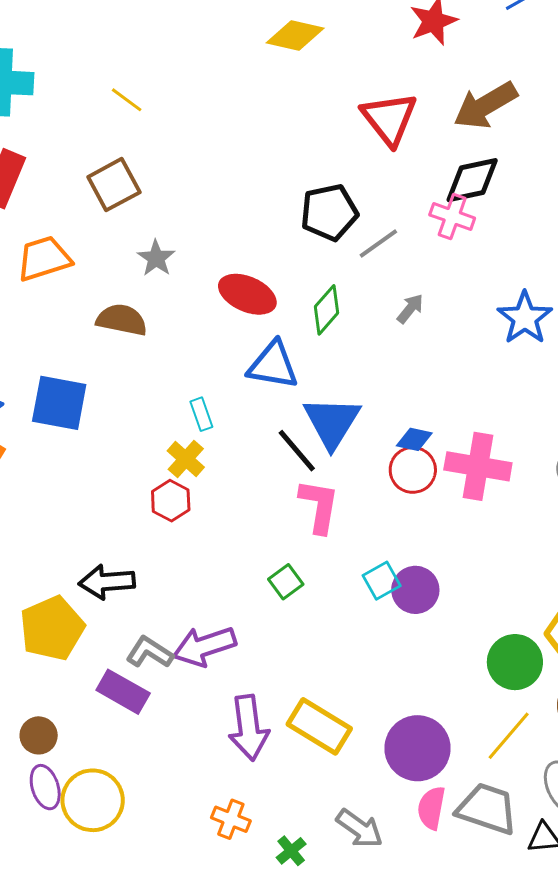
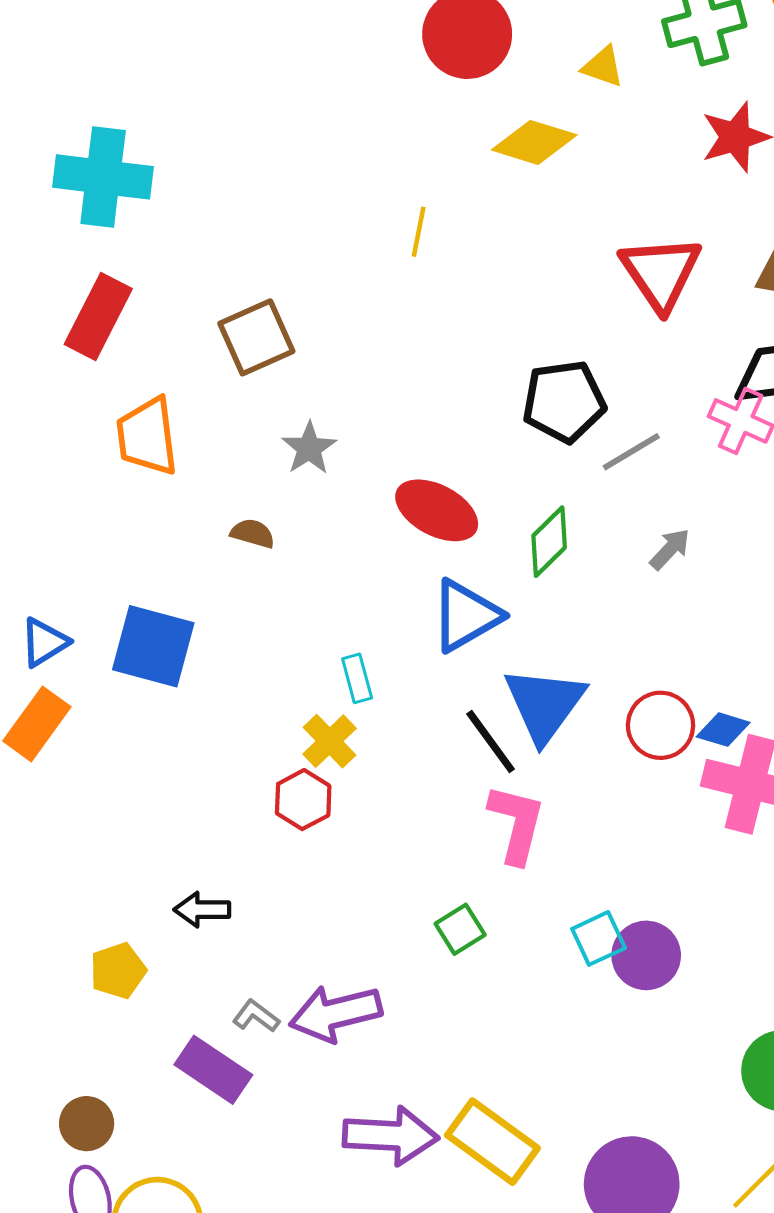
yellow line: (127, 100) -> (419, 232), moved, turned 60
orange trapezoid: (44, 259) -> (147, 436), turned -84
brown semicircle: (122, 320) -> (253, 533), size x0.6
blue triangle: (273, 365) -> (466, 616), turned -44
blue diamond: (414, 439) -> (723, 730), moved
red circle: (413, 470) -> (661, 725), moved
black arrow: (107, 582) -> (202, 910), size x0.7
yellow pentagon: (52, 628) -> (118, 971), size x0.6
gray L-shape: (150, 652) -> (256, 1016), size x0.7
purple arrow: (249, 728) -> (390, 1136), turned -84

